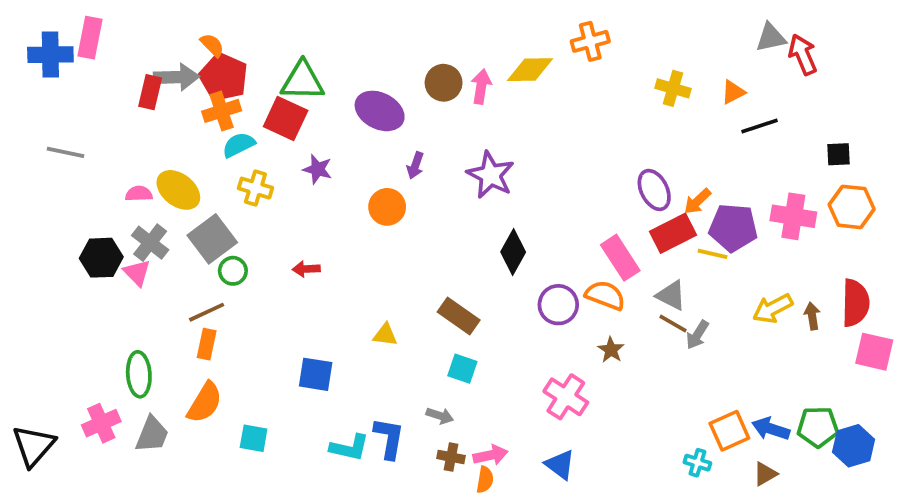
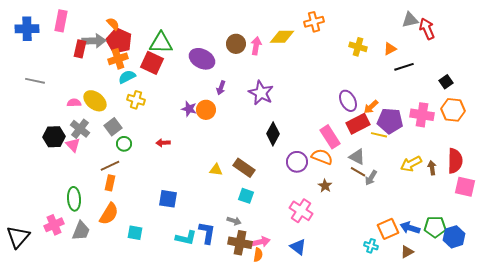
pink rectangle: (90, 38) -> (61, 21), moved
black square: (839, 154) -> (446, 82), turned -32
purple star: (318, 169) -> (189, 109), moved
gray square: (212, 239) -> (113, 127), size x0.7
yellow triangle: (385, 335) -> (216, 170), moved
brown cross: (451, 457) -> (240, 243), size x1.6

